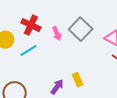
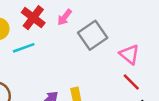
pink arrow: (57, 34) -> (65, 17), moved, turned 48

